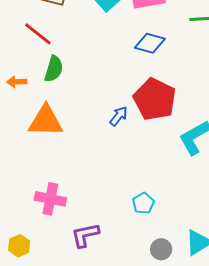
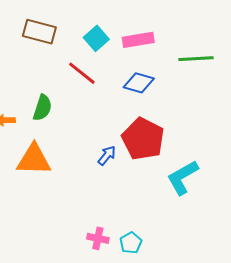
red line: (38, 34) -> (82, 73), moved
pink cross: (50, 199) -> (98, 238), moved, size x0.7

